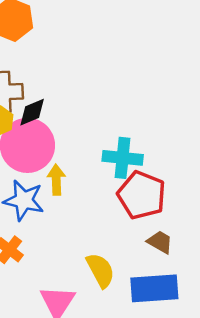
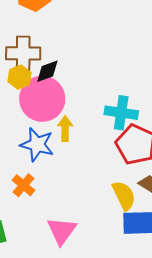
yellow semicircle: (100, 270) -> (124, 196), moved

